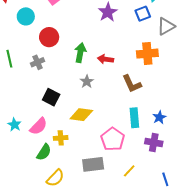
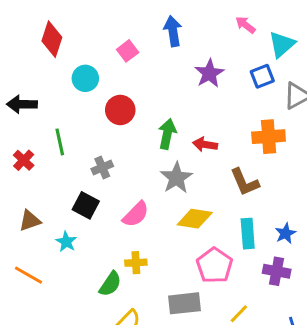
gray cross: (37, 62) -> (102, 168), moved
gray star: (87, 82) -> (176, 178), size x1.5
black square: (51, 97) -> (86, 205), moved
yellow diamond: (81, 115) -> (195, 219), moved
pink semicircle: (38, 126) -> (136, 214), moved

